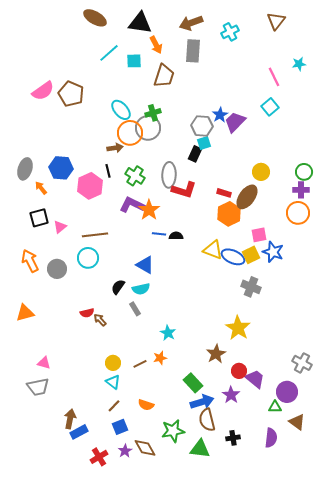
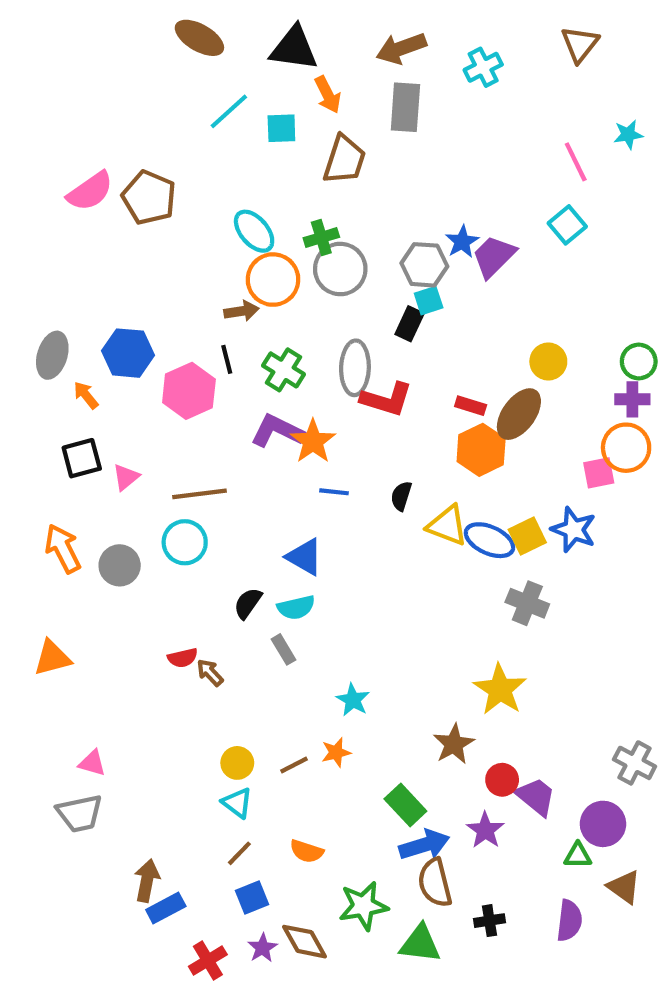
gray circle: (148, 128) -> (340, 269), moved
pink square: (259, 235) -> (599, 473), moved
black semicircle: (176, 236) -> (401, 496), moved, turned -72

